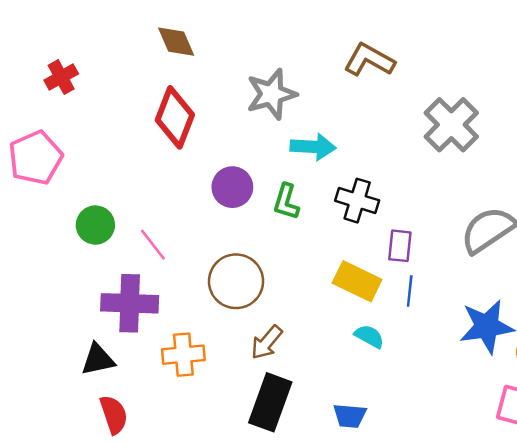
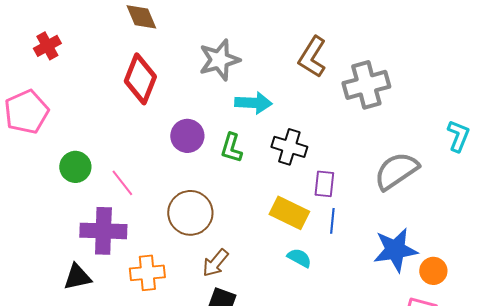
brown L-shape: (369, 60) -> (312, 57), moved, turned -87
gray cross: (451, 125) -> (366, 85), turned 30

